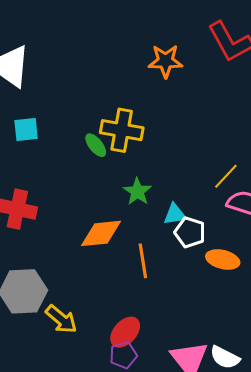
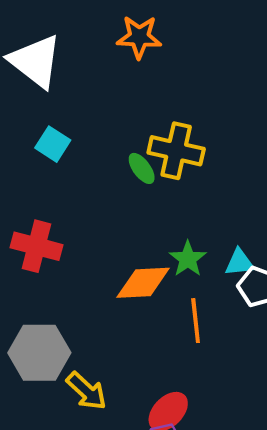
orange star: (165, 61) -> (139, 37), moved
cyan square: (26, 130) -> (53, 144), turned 36
green star: (137, 192) -> (188, 259), moved

